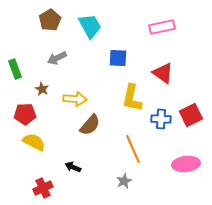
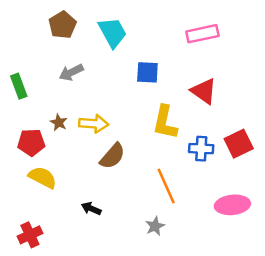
brown star: (42, 89) -> (59, 122), moved
red cross: (43, 188) -> (30, 235), moved

